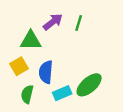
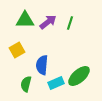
green triangle: (31, 41) -> (25, 20), moved
yellow square: (19, 66) -> (17, 50), moved

